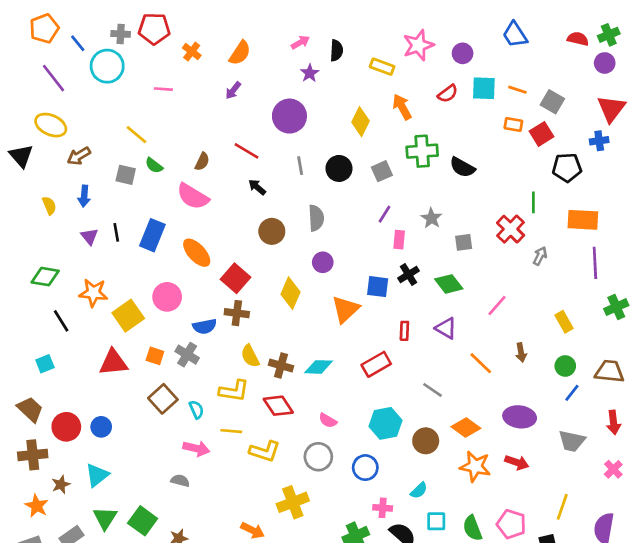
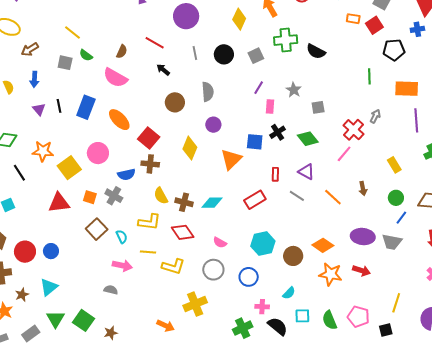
red cross: (511, 229) -> (354, 130), moved
gray line: (432, 390) -> (297, 196), moved
gray trapezoid: (572, 441) -> (392, 242), moved

